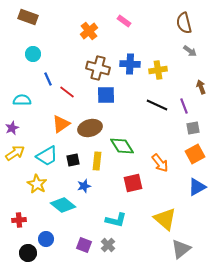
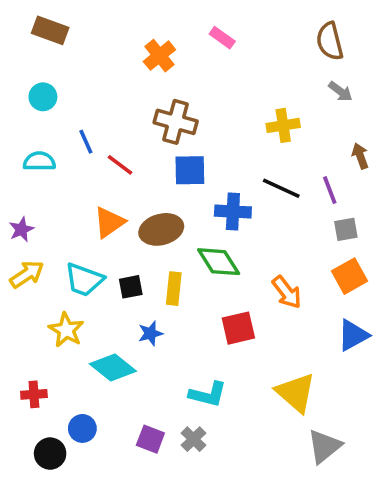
cyan circle: (33, 54) -> (43, 97), moved
blue cross: (130, 64) -> (233, 212), moved
cyan semicircle: (22, 100) -> (39, 161), moved
cyan trapezoid: (47, 156) -> (84, 280), turned 50

